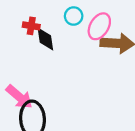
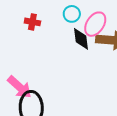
black diamond: (45, 39) -> (81, 39), moved

